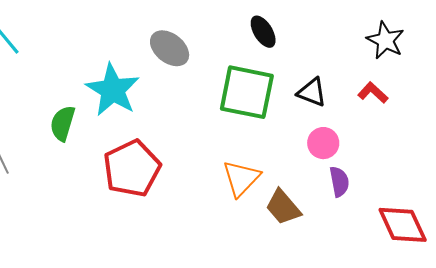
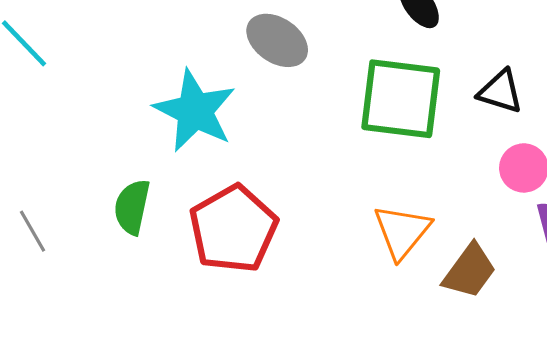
green semicircle: (63, 123) -> (132, 207), moved
brown trapezoid: (283, 207) -> (469, 271), turned -99

